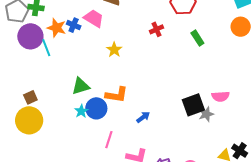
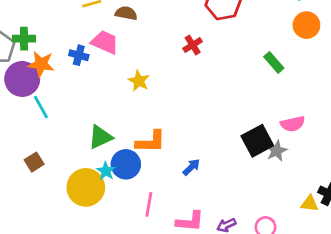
orange star: (57, 28) -> (41, 64), moved
green rectangle: (197, 38) -> (274, 62), moved
cyan line: (46, 48) -> (41, 107), moved
yellow circle: (29, 120) -> (86, 187), moved

